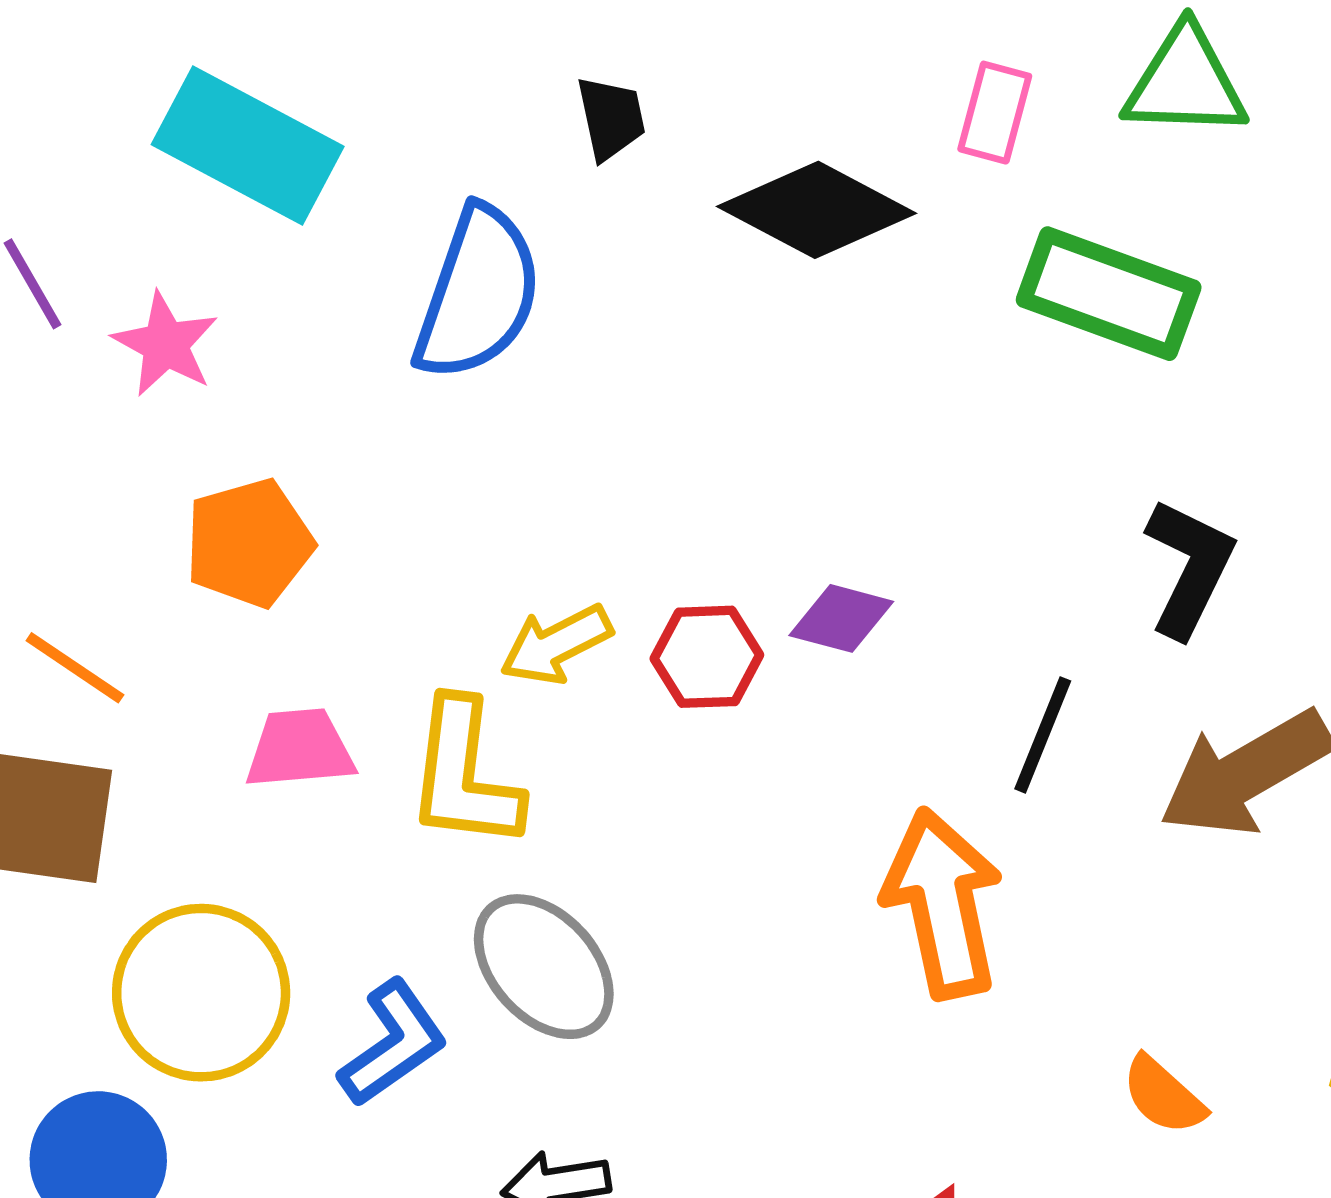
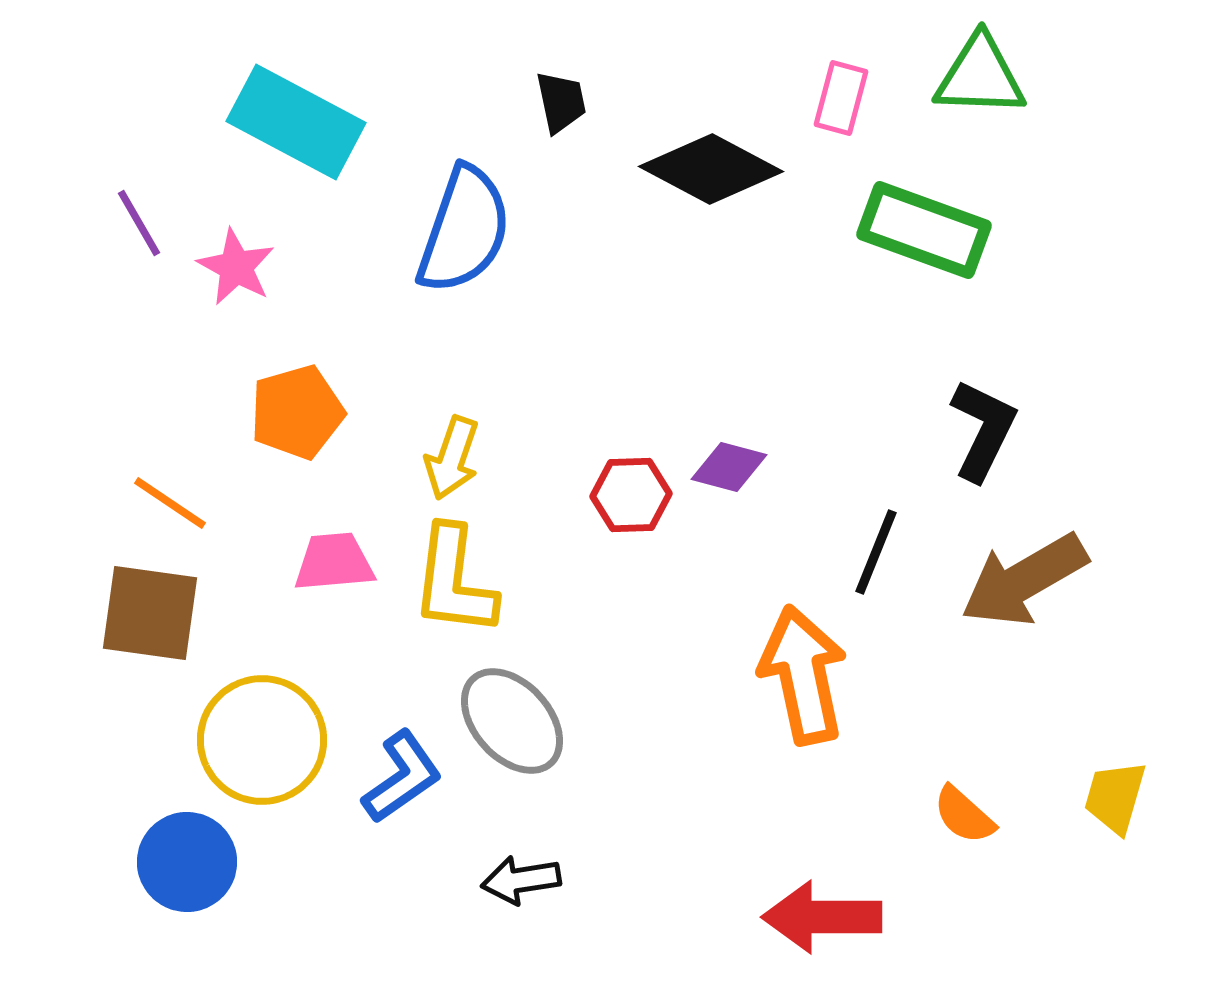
yellow arrow: (556, 644) -> (452, 458), moved, turned -44

